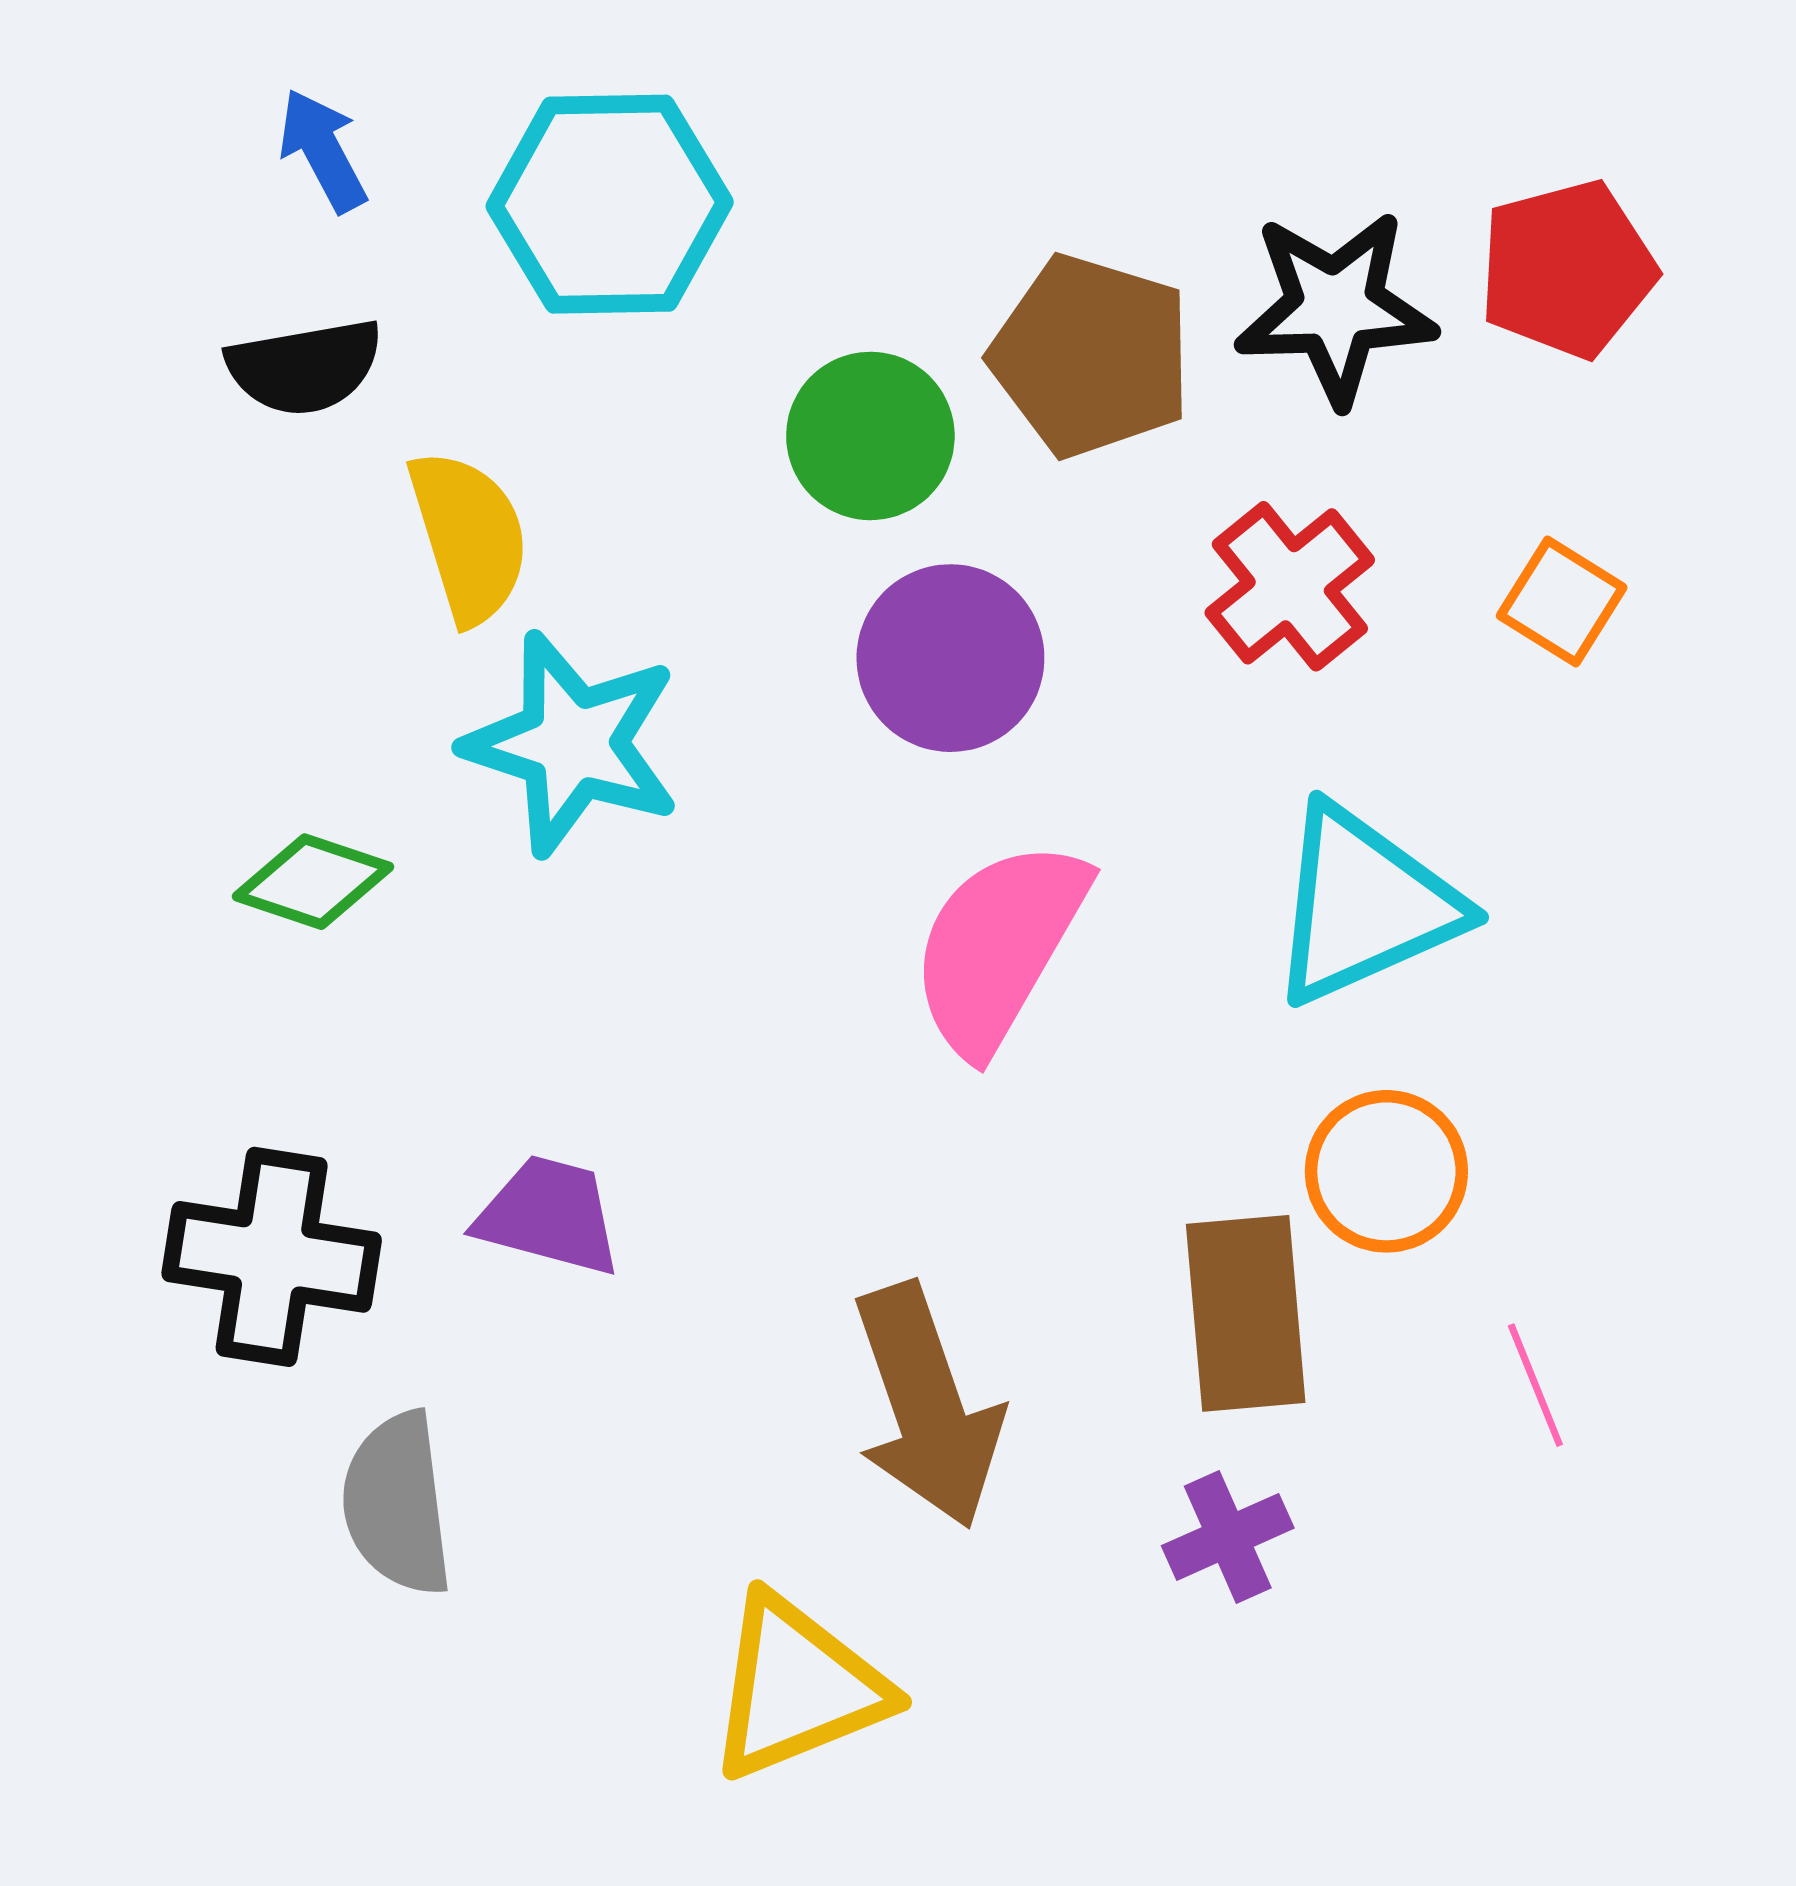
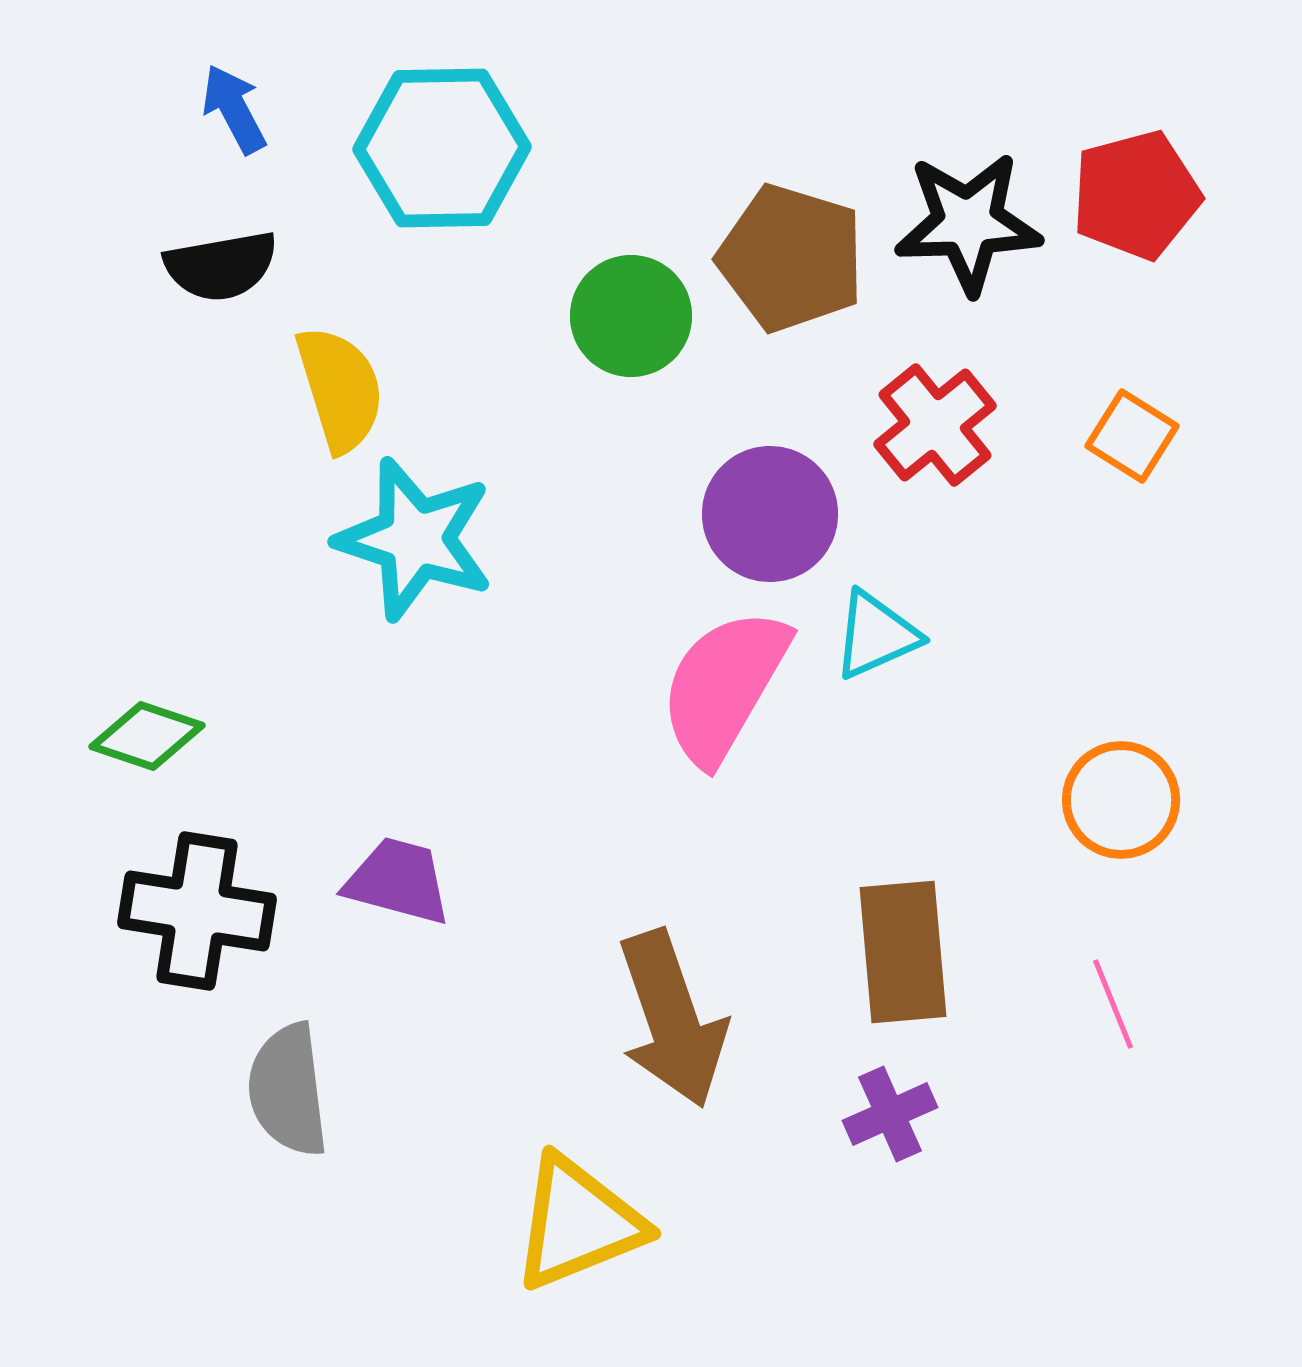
purple circle: (950, 658) -> (770, 514), moved
green diamond: (313, 882) -> (147, 736), moved
cyan triangle: (1364, 905) -> (876, 635), moved, size x0.6
orange circle: (1386, 1171) -> (1121, 800), moved

